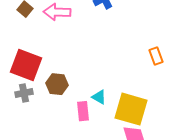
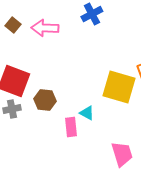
yellow square: (131, 109) -> (119, 87), moved

